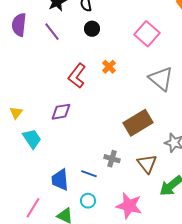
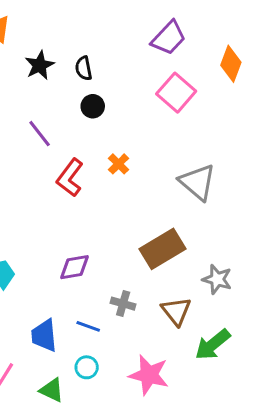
purple line: (52, 32) -> (40, 134), moved
pink square: (147, 34) -> (176, 93), moved
purple diamond: (61, 112) -> (74, 267), moved

